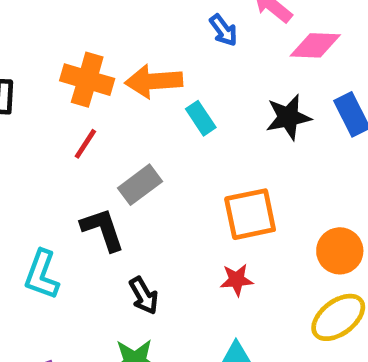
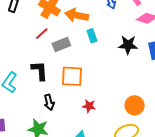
gray rectangle: (140, 185) -> (61, 44), moved
orange square: (250, 214) -> (72, 76), moved

